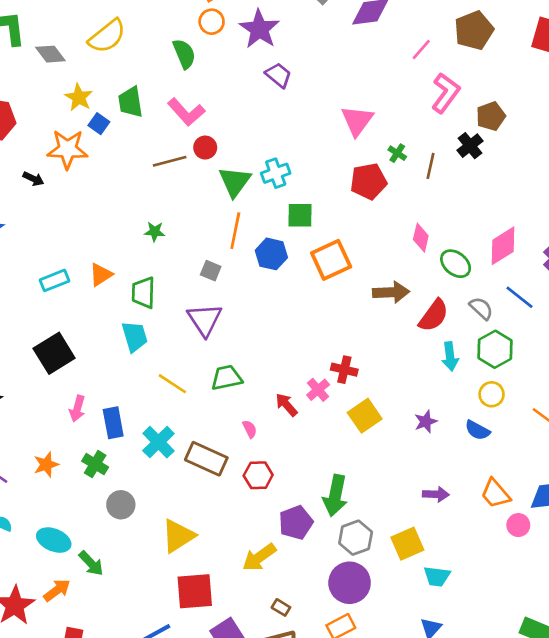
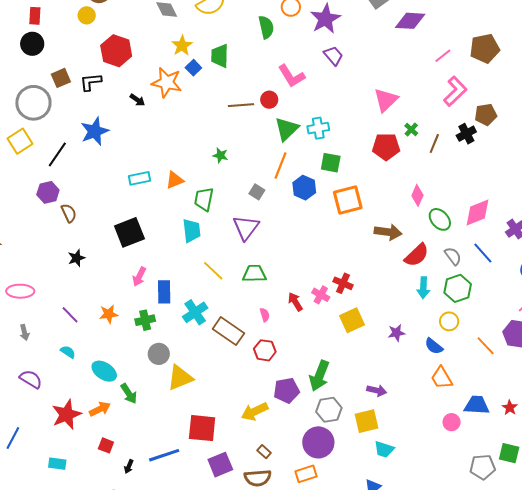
pink L-shape: (186, 112) -> (291, 76), moved
pink cross: (318, 390) -> (321, 295), turned -30
green cross: (95, 464) -> (145, 320), turned 36
purple arrow: (436, 494) -> (377, 390), moved
orange trapezoid: (495, 494) -> (442, 378), moved
yellow triangle: (178, 536) -> (180, 378), moved

